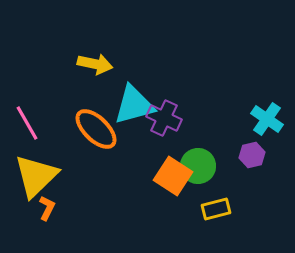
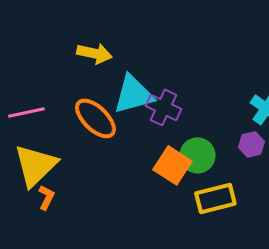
pink line: (27, 123) -> (26, 112), turned -72
yellow rectangle: (216, 209) -> (215, 198), size x1.4

